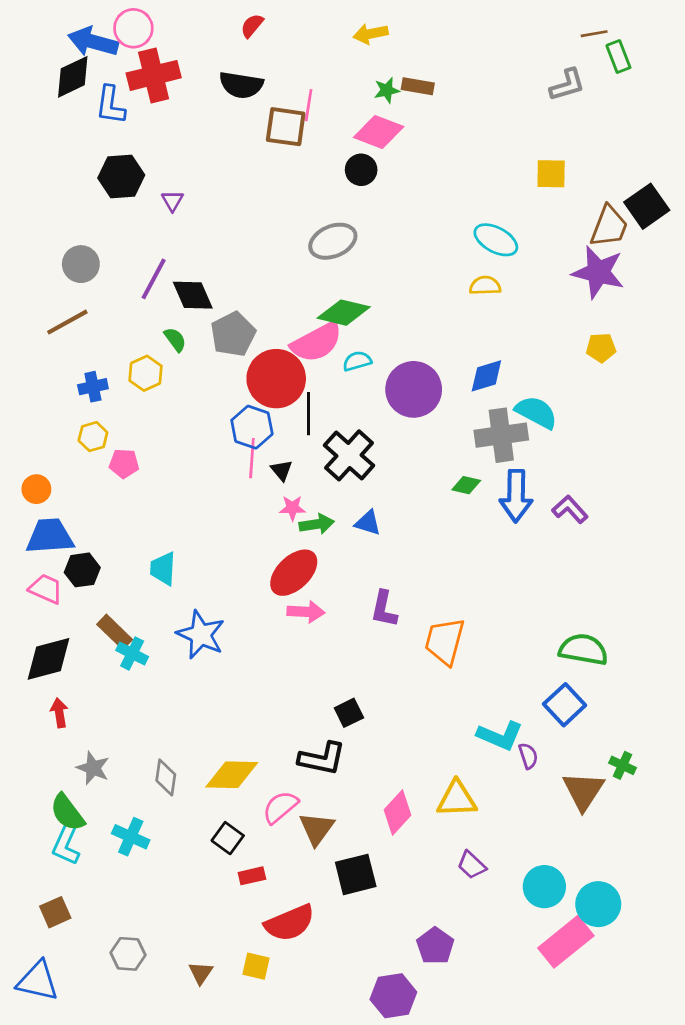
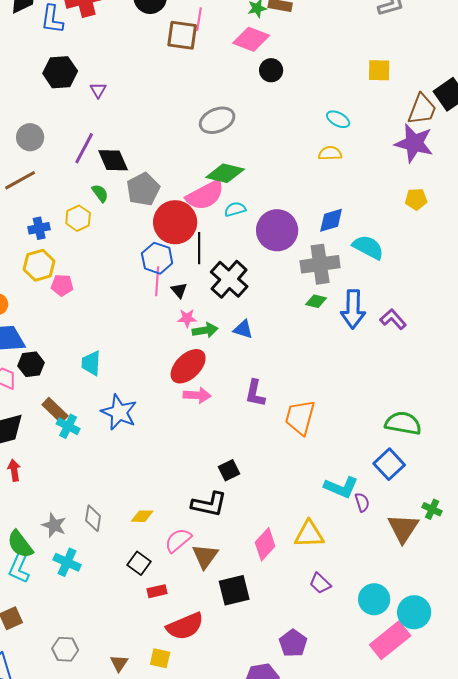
black circle: (361, 170) -> (271, 70), moved
cyan ellipse: (496, 240) -> (338, 119), size x0.7
gray cross: (501, 435) -> (320, 264), moved
yellow hexagon: (93, 437) -> (39, 265), size x1.4
gray star: (93, 768) -> (54, 525), moved
yellow diamond: (232, 775) -> (142, 516), size x0.6

